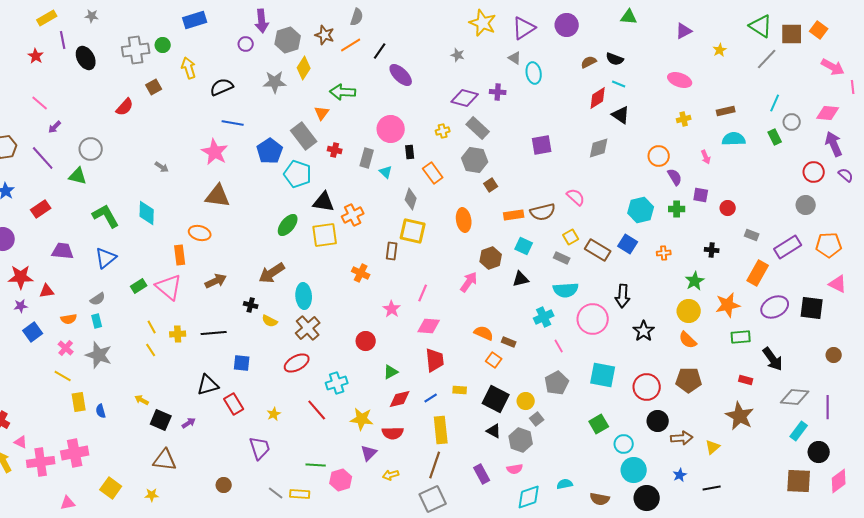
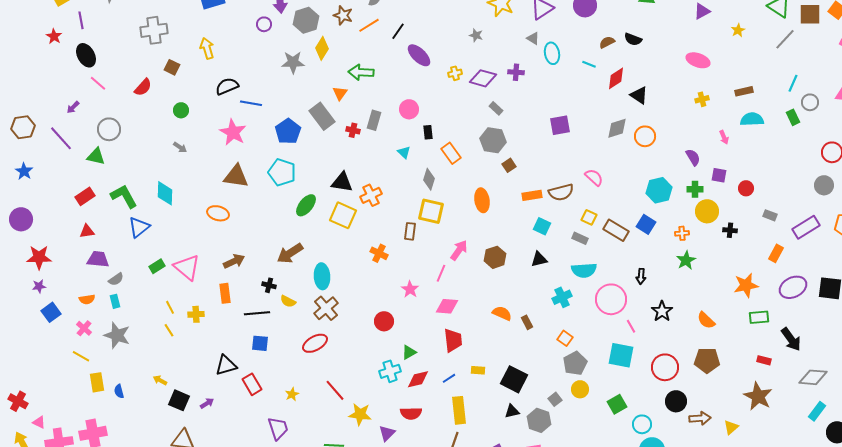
green circle: (163, 45) -> (181, 110), moved
black ellipse: (86, 58) -> (86, 55), moved
cyan line: (619, 84) -> (589, 64), moved
brown square: (154, 87) -> (172, 67), turned -35
black semicircle: (222, 87) -> (227, 86), moved
pink line: (40, 103) -> (98, 83), moved
gray rectangle: (478, 128) -> (496, 108), size x0.6
pink circle: (391, 129) -> (409, 109), size x0.7
yellow cross: (443, 131) -> (455, 73), moved
orange circle: (659, 156) -> (645, 136), moved
gray rectangle: (367, 158) -> (374, 120), moved
cyan pentagon: (298, 174) -> (282, 172), moved
red rectangle: (41, 209) -> (85, 196), moved
yellow square: (325, 235) -> (343, 215), turned 32
yellow square: (571, 237) -> (589, 217), turned -35
purple trapezoid: (63, 251) -> (98, 259), moved
orange rectangle: (180, 255) -> (225, 293), moved
blue triangle: (106, 258) -> (139, 227), moved
brown hexagon: (491, 258) -> (495, 257), moved
orange rectangle: (758, 273) -> (776, 253), size x0.7
green star: (695, 281) -> (686, 260), moved
pink arrow: (469, 282) -> (459, 250), moved
red triangle: (47, 291) -> (87, 231), moved
black arrow: (623, 296) -> (641, 276), size x0.7
yellow circle: (689, 311) -> (707, 211), moved
black line: (214, 333) -> (257, 313), moved
brown rectangle: (509, 342) -> (527, 322), turned 40
pink line: (559, 346) -> (631, 326), moved
orange square: (494, 360) -> (565, 338), moved
cyan cross: (337, 383) -> (390, 371), moved
yellow circle: (526, 401) -> (580, 389), moved
yellow star: (362, 419) -> (360, 414), moved
black triangle: (494, 431) -> (512, 411), turned -42

